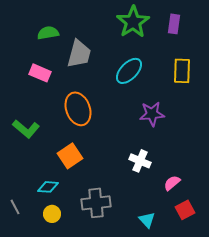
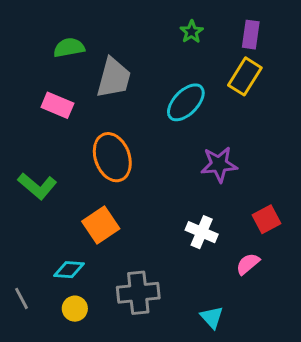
green star: (133, 22) -> (192, 32), size x0.5
yellow rectangle: (182, 71) -> (245, 76), moved, turned 30
red square: (185, 210) -> (267, 219), moved

